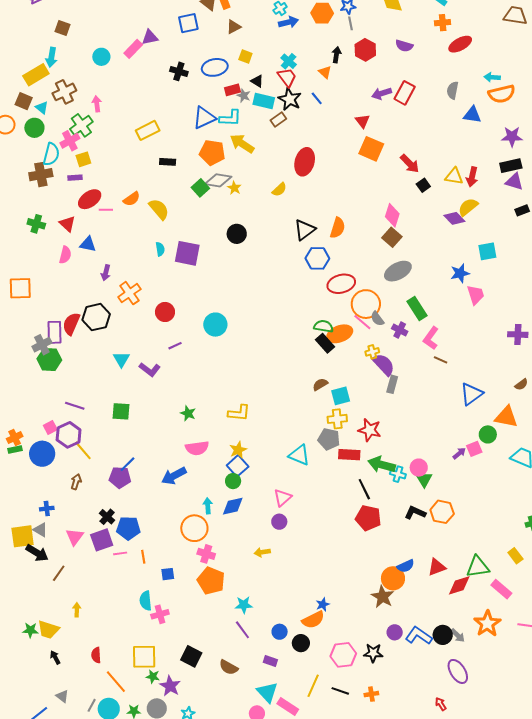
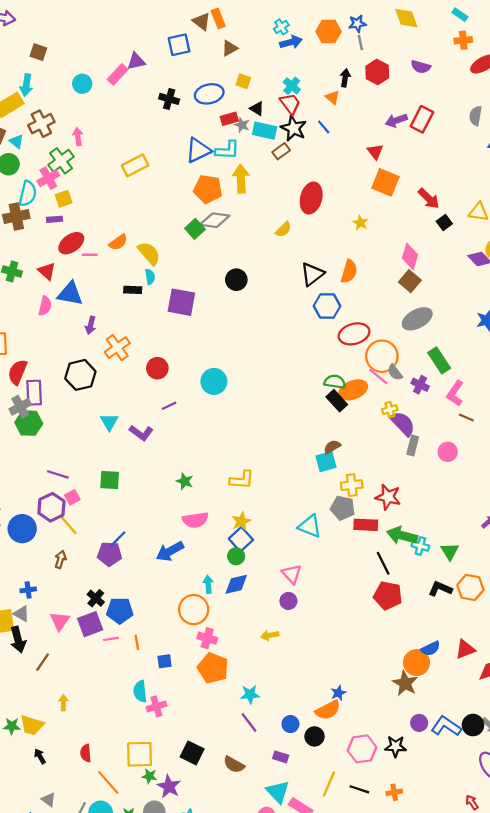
yellow arrow: (242, 144) -> (241, 179), turned 55
black rectangle: (168, 162) -> (133, 290), moved
yellow star: (234, 188) -> (360, 223), moved
blue triangle: (88, 244) -> (70, 294), size x1.4
cyan semicircle: (160, 249) -> (150, 277), moved
red semicircle: (71, 324) -> (18, 372), moved
cyan square: (341, 396) -> (326, 462), moved
pink square: (50, 427) -> (72, 497), moved
pink circle: (419, 468) -> (448, 452), moved
pink triangle: (283, 498) -> (292, 574), turned -30
black arrow: (37, 553) -> (18, 640), turned 45

